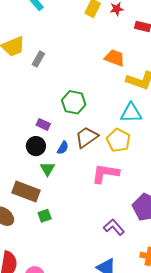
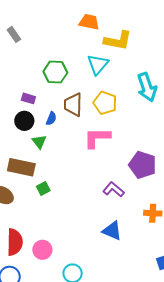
gray rectangle: (38, 59) -> (14, 34), turned -56
cyan triangle: (131, 113) -> (98, 64), moved, turned -40
brown trapezoid: (87, 137) -> (73, 105), turned -45

